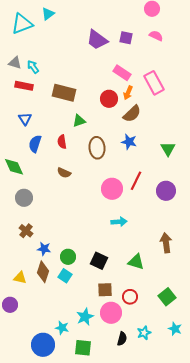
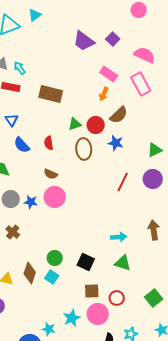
pink semicircle: (156, 36) -> (145, 55), moved, size x1.5
purple square: (126, 38) -> (113, 39), turned 32
orange arrow: (128, 93) -> (104, 94), moved
red circle: (109, 99) -> (96, 125), moved
green triangle: (79, 121) -> (75, 124), moved
blue semicircle: (35, 144) -> (22, 145), turned -60
green triangle: (168, 149) -> (155, 150), turned 35
pink circle: (112, 189) -> (55, 197), moved
purple circle: (166, 191) -> (153, 179), moved
cyan arrow: (119, 222) -> (119, 237), moved
brown arrow: (166, 243) -> (154, 230), moved
blue star: (44, 249) -> (31, 202), moved

